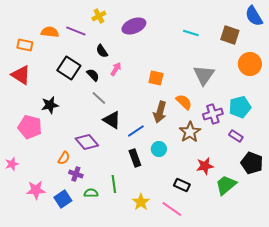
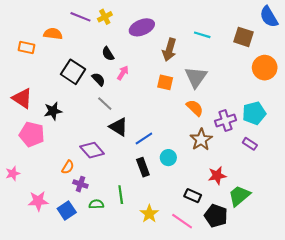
purple line: (76, 31) -> (80, 17), moved
red triangle: (21, 75) -> (22, 98), moved
gray triangle: (204, 75) -> (196, 77), moved
brown arrow: (160, 112) -> (169, 50), moved
black pentagon: (252, 163) -> (216, 216), moved

